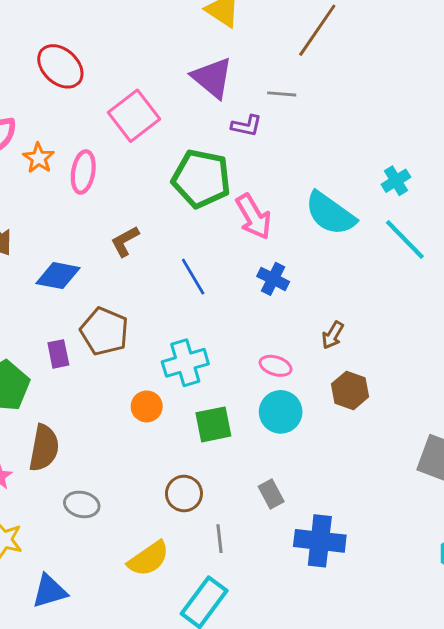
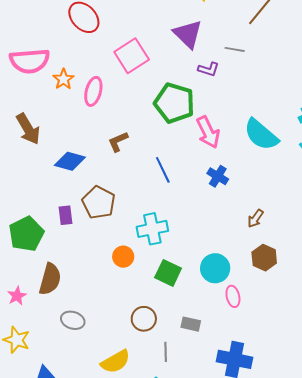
pink ellipse: (276, 366) -> (233, 296), moved, turned 55
green square: (213, 424) -> (168, 273), turned 32
gray rectangle: (271, 494) -> (191, 324), moved, turned -54

